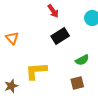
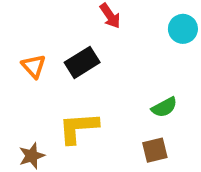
black rectangle: (60, 36) -> (82, 62), moved

